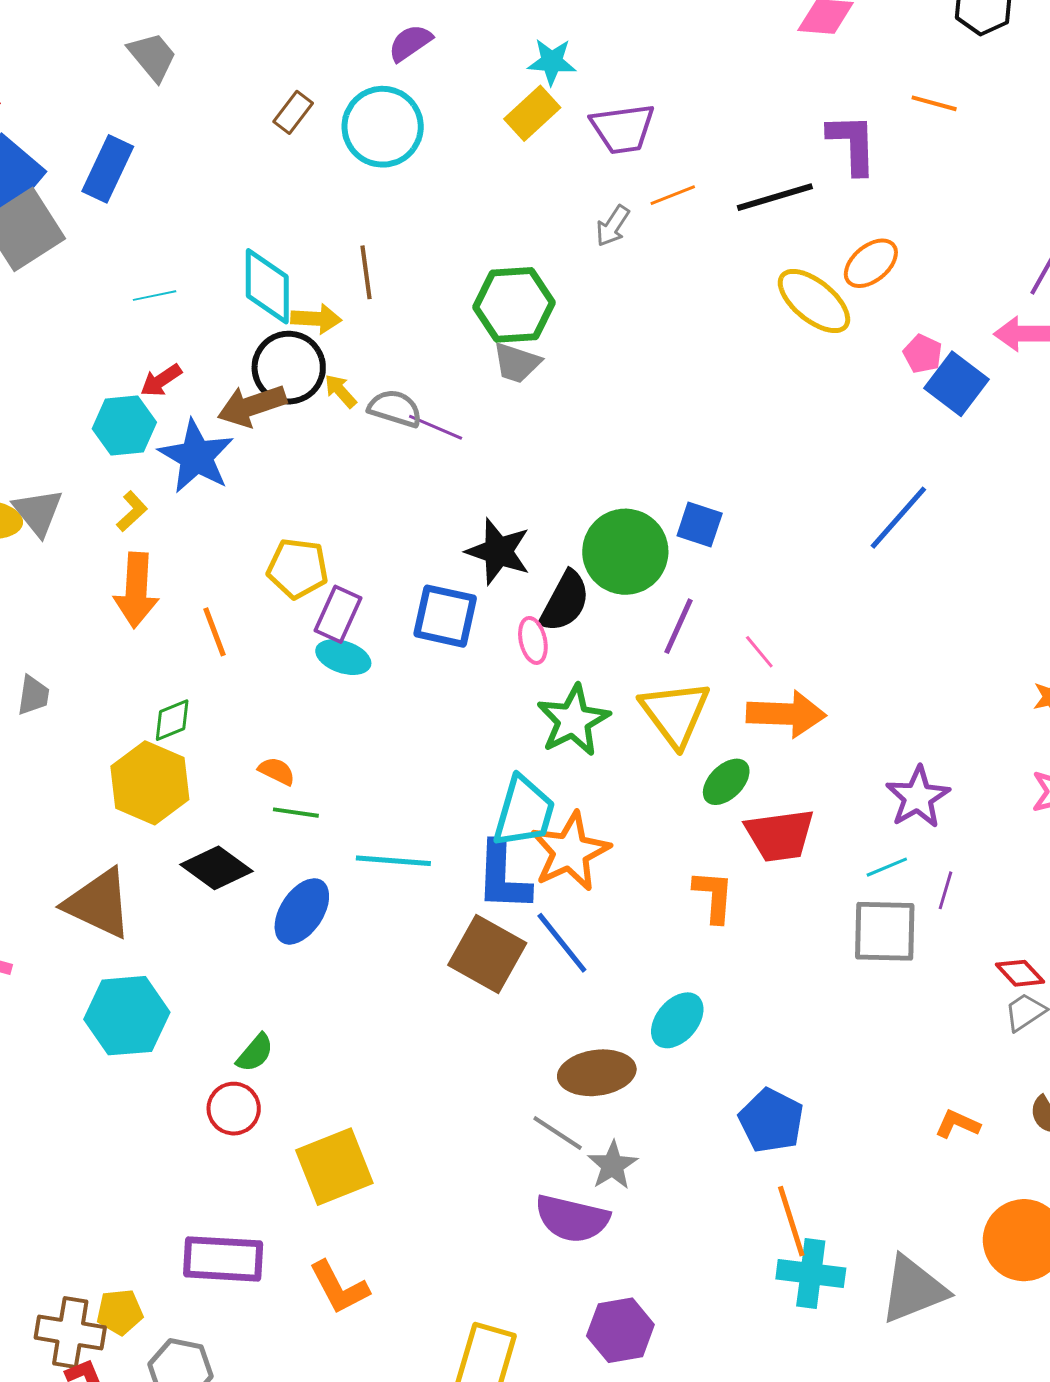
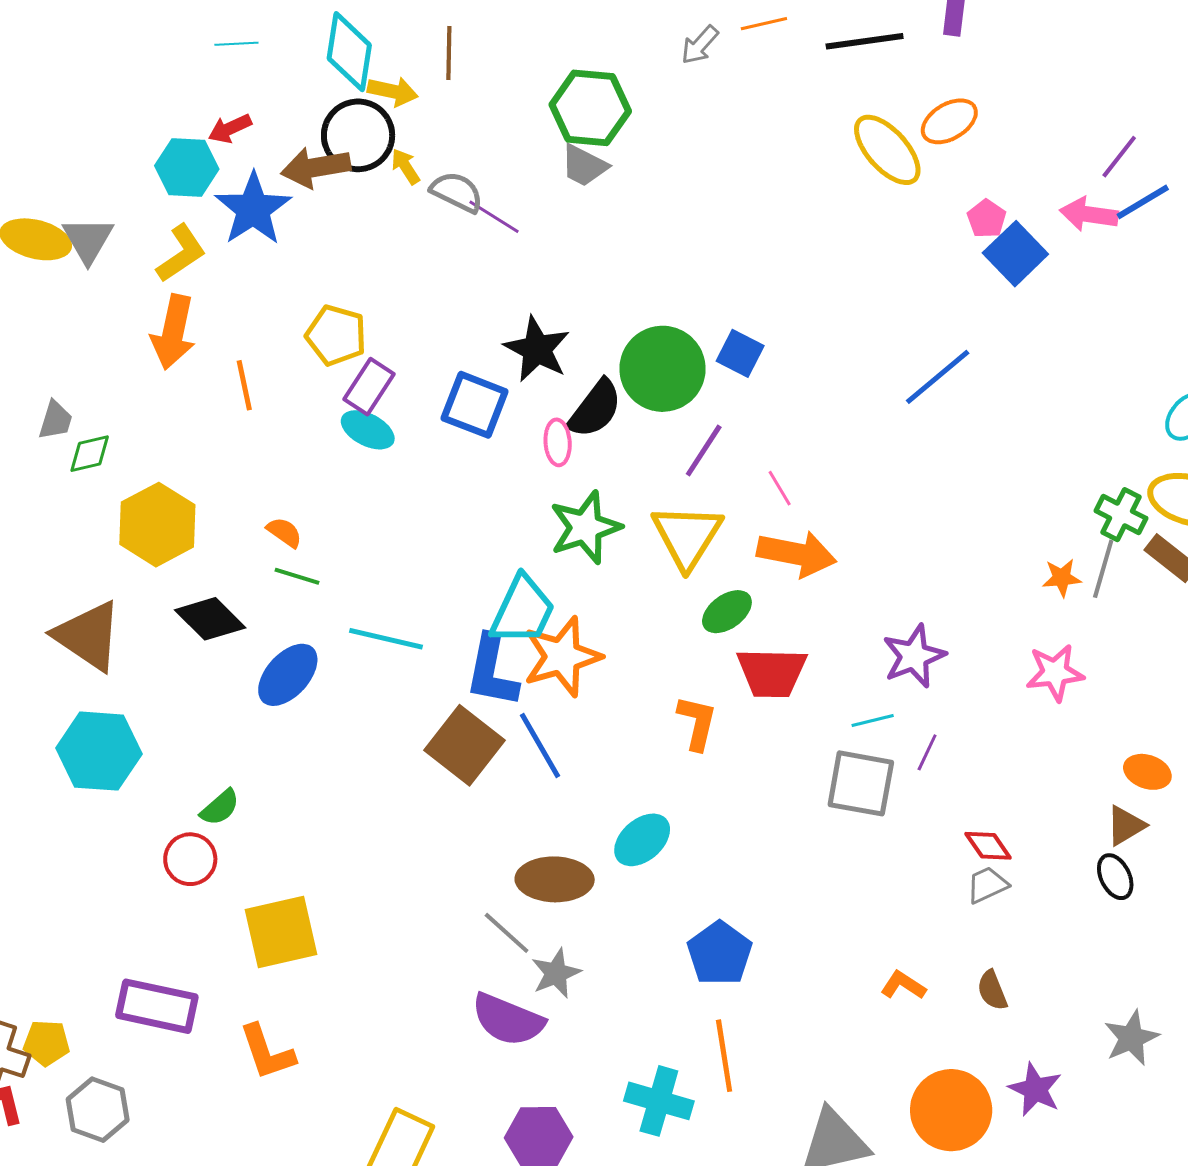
yellow L-shape: (132, 511) -> (181, 253), size x1.5
green diamond: (172, 720) -> (90, 454), moved
cyan cross: (811, 1274) -> (659, 1101), moved

